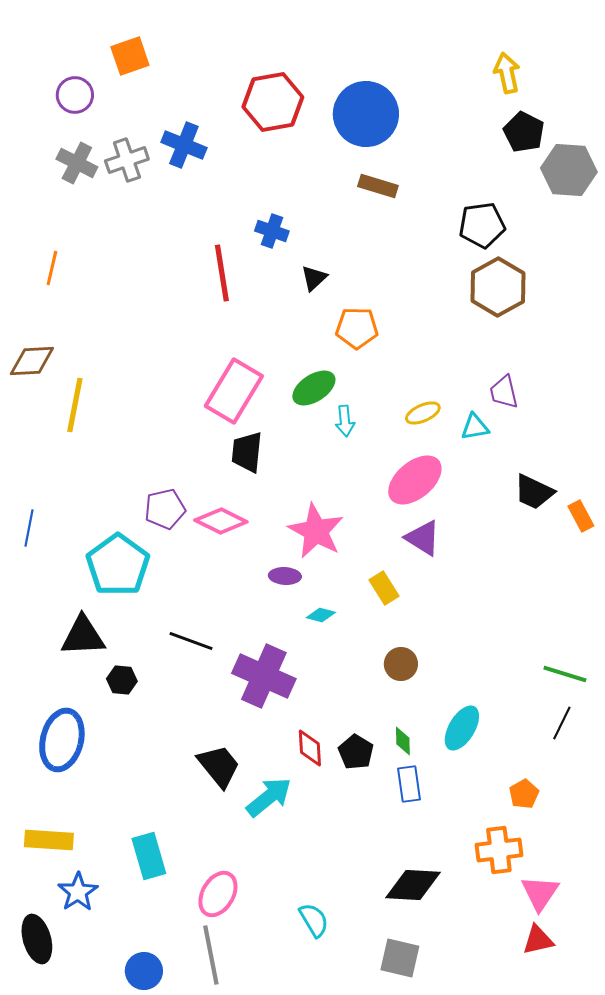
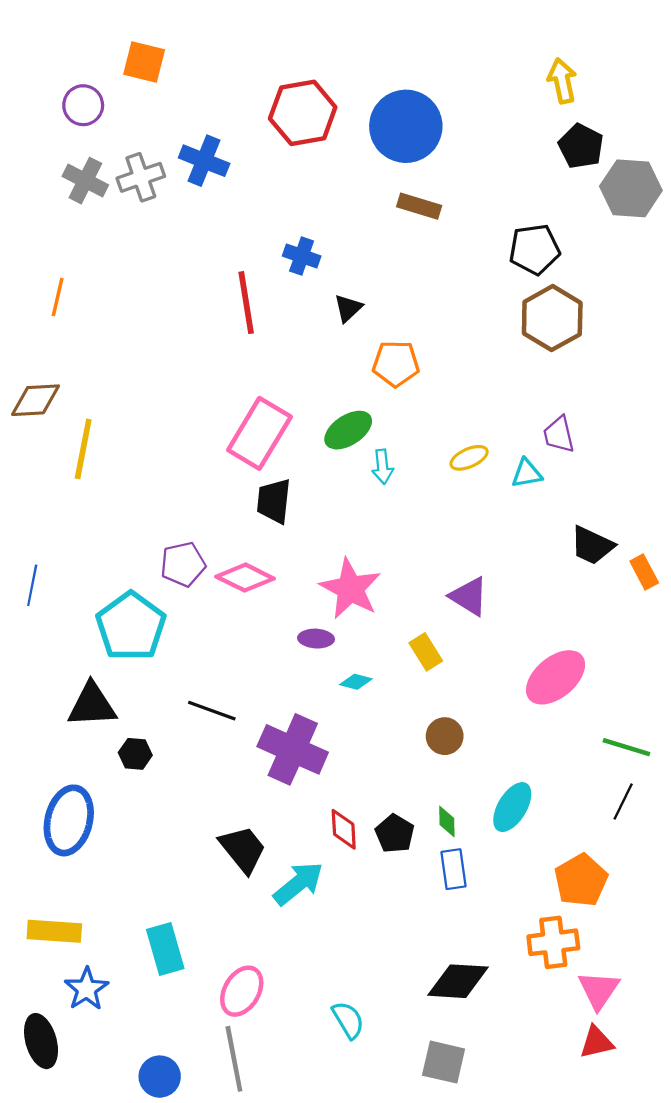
orange square: (130, 56) -> (144, 62), turned 33
pink ellipse: (415, 480) -> (556, 677), moved
orange pentagon: (524, 794) -> (581, 880), size x1.6

